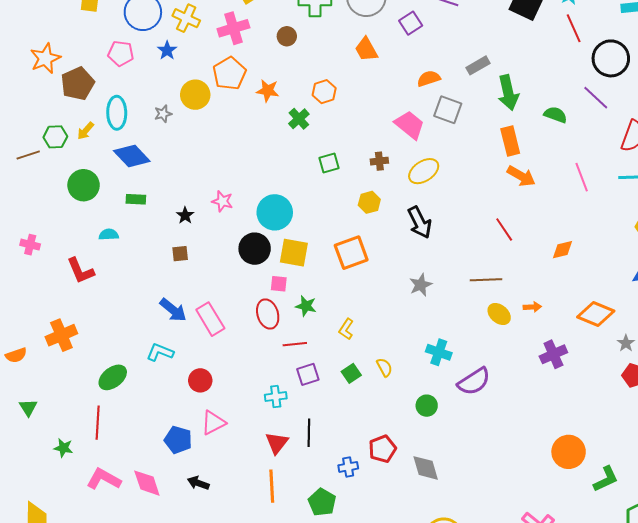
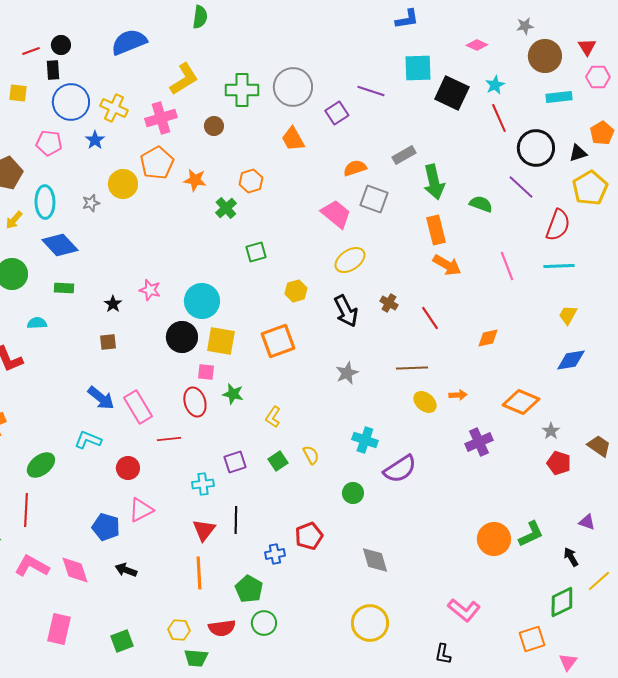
brown cross: (379, 161) -> (389, 303), moved, turned 36
red line: (295, 344) -> (169, 439), moved
gray diamond: (426, 468) -> (375, 560), moved
green L-shape: (606, 479) -> (531, 534), moved

